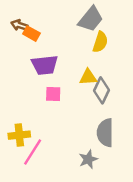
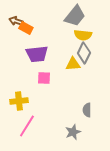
yellow semicircle: (100, 42) -> (83, 35), turned 78
gray diamond: (101, 90) -> (84, 53), moved
gray semicircle: (105, 133) -> (87, 110), size x0.6
yellow cross: (19, 135) -> (19, 101), moved

